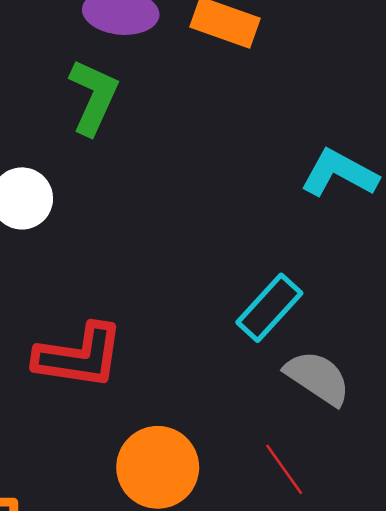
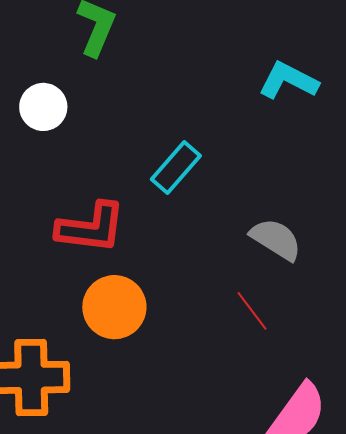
cyan rectangle: (269, 308) -> (176, 168), moved
orange circle: (158, 467) -> (114, 307), moved

